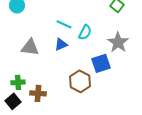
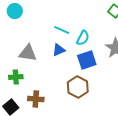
blue square: (101, 63) -> (87, 60), moved
green cross: (18, 82) -> (16, 77), moved

